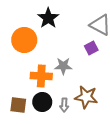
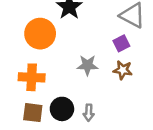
orange cross: (41, 76) -> (32, 77), moved
brown star: (86, 97) -> (123, 70), moved, size x0.7

